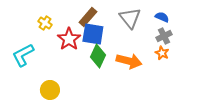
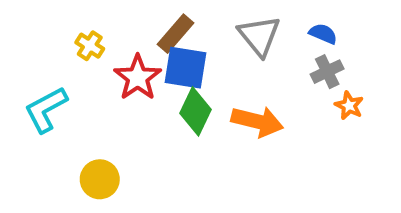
orange star: (162, 53) -> (349, 106), moved

